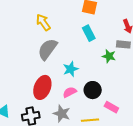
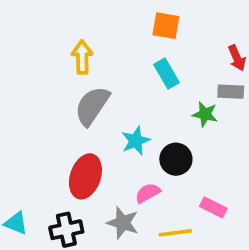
yellow arrow: (43, 22) -> (82, 57), turned 36
black circle: (93, 90) -> (176, 159), moved
pink semicircle: (70, 92) -> (148, 193), moved

